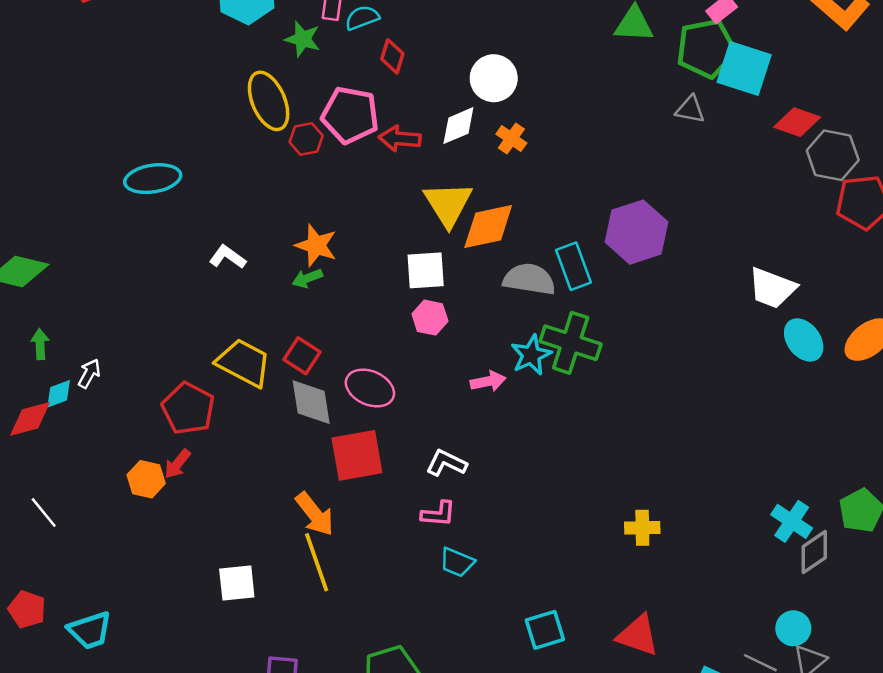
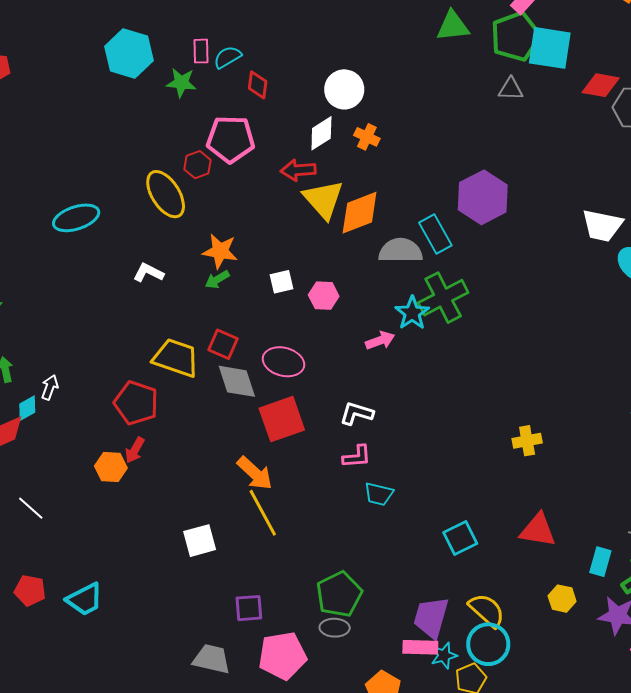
yellow ellipse: (269, 101) -> (166, 194), moved
red arrow: (400, 139) -> (298, 170), moved
white square: (426, 270) -> (281, 282), moved, size x0.7
green cross: (571, 343) -> (443, 298), turned -36

